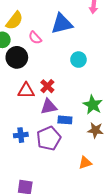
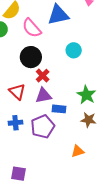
pink semicircle: (35, 38) -> (32, 28), size x1.5
black circle: (17, 57) -> (31, 57), moved
red triangle: (26, 91) -> (17, 92), moved, turned 42

